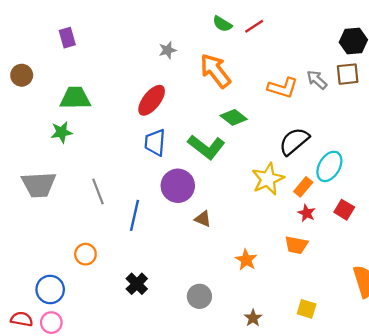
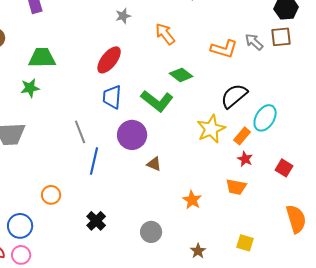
orange arrow: (215, 71) -> (165, 34), size x0.7
gray line: (98, 191) -> (80, 132), moved
red square: (344, 210) -> (284, 168), moved

